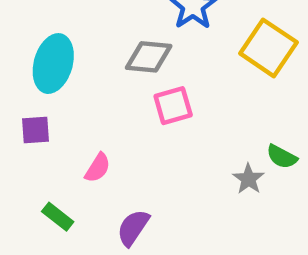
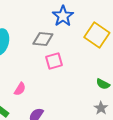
gray star: (248, 179) -> (101, 108), moved

